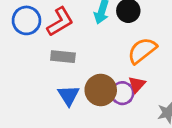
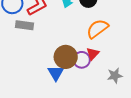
gray rectangle: (63, 57) -> (24, 25), moved
blue triangle: (69, 95) -> (56, 73), moved

